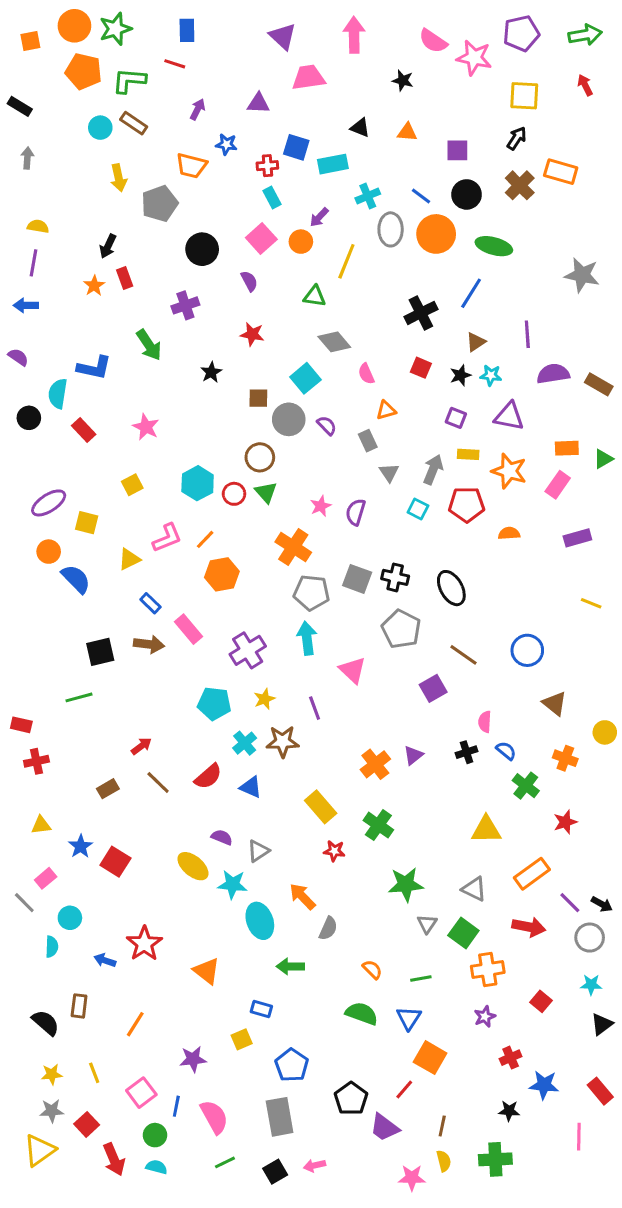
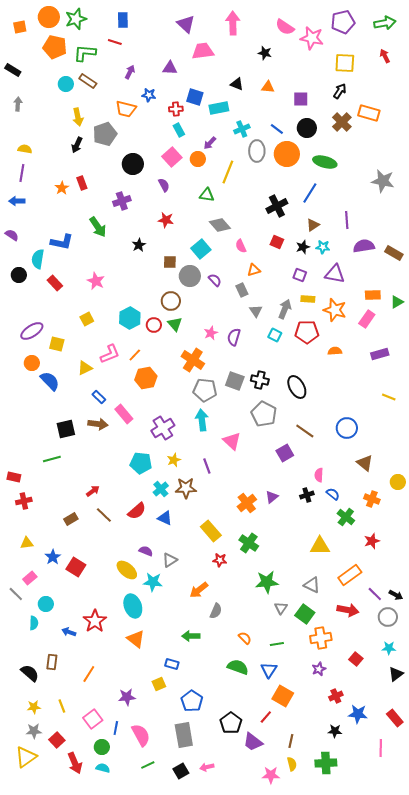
black arrow: (108, 246) -> (77, 145), moved
orange arrow: (302, 897) -> (199, 590), turned -84
cyan ellipse: (260, 921) -> (133, 606), moved

